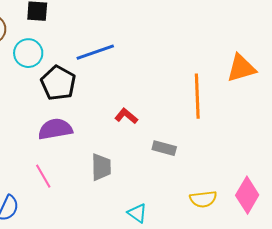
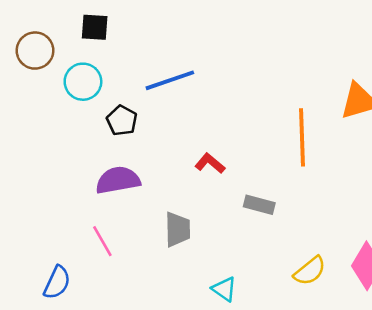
black pentagon: (58, 83) -> (122, 121), size x0.7
yellow semicircle: (203, 199) -> (310, 271), turned -32

